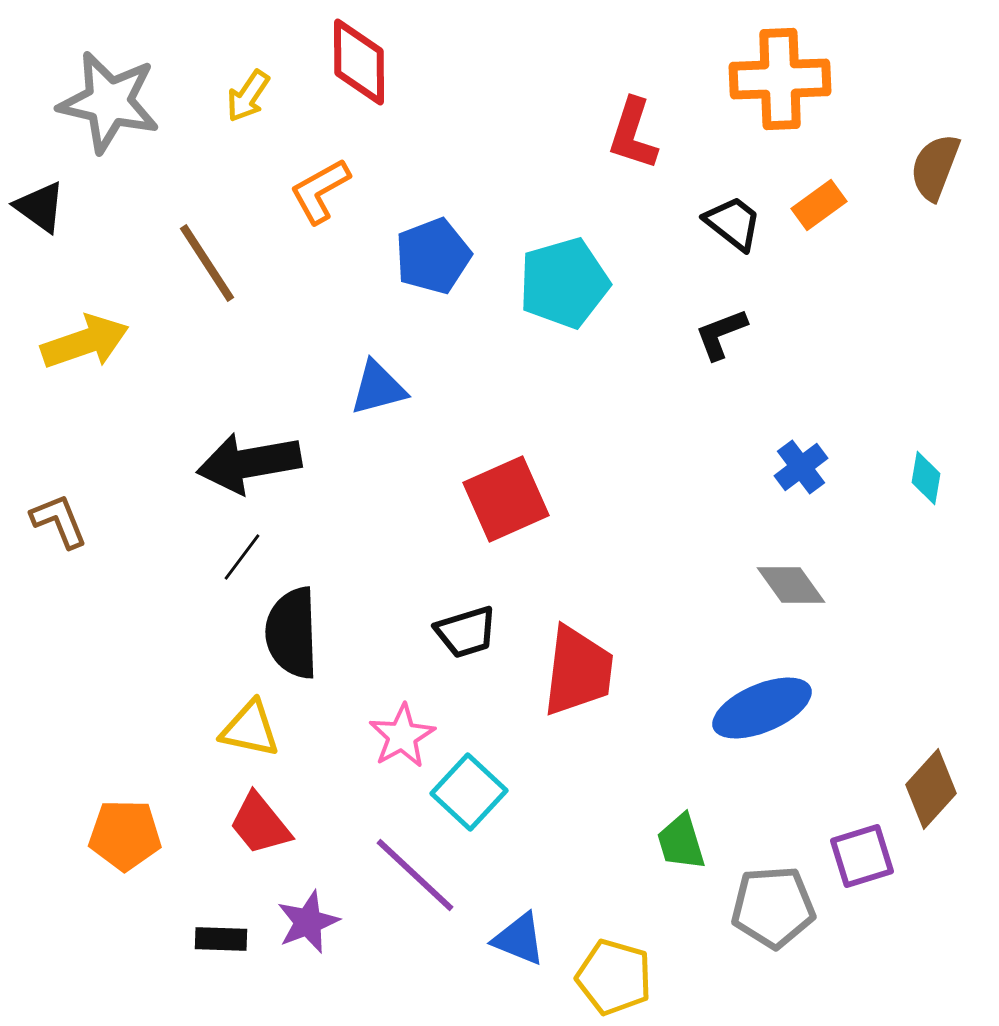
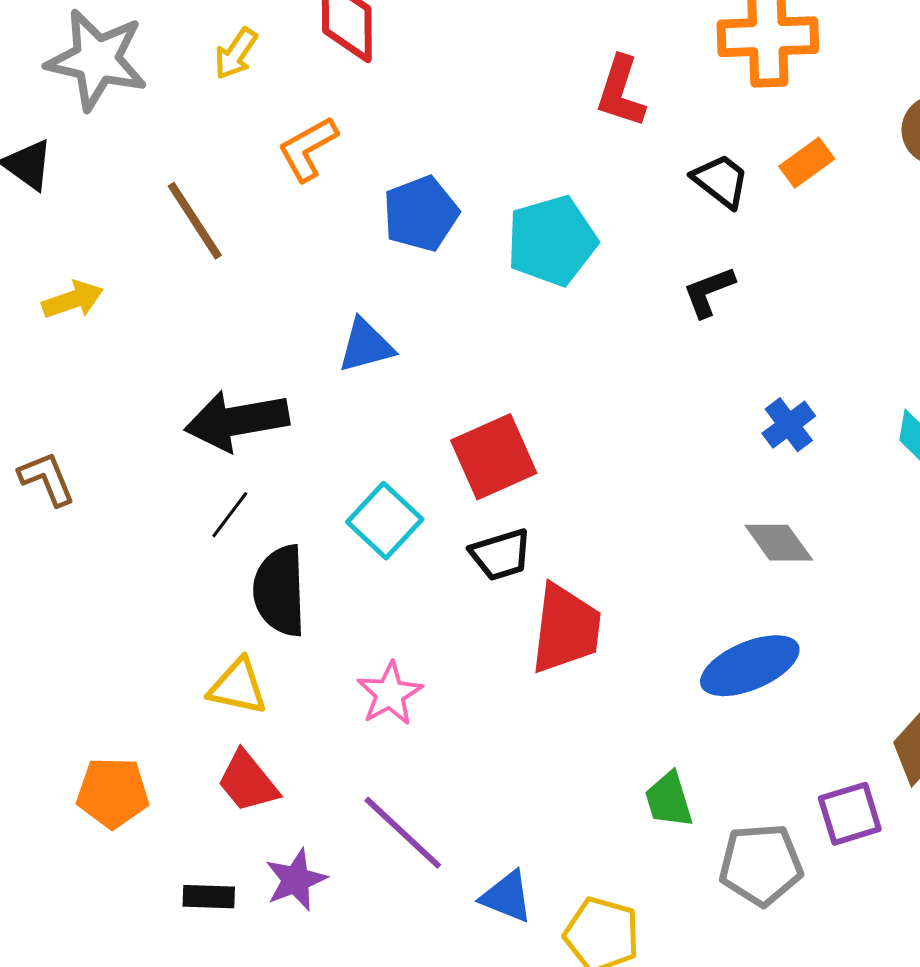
yellow arrow: (85, 342) -> (73, 300), size x0.7
black trapezoid: (466, 632) -> (501, 555), moved
cyan square: (469, 792) -> (385, 521), moved

